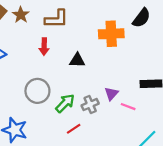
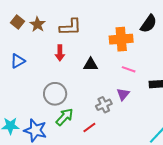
green arrow: (65, 103) -> (65, 117), moved
pink line: (128, 107) -> (129, 69), moved

